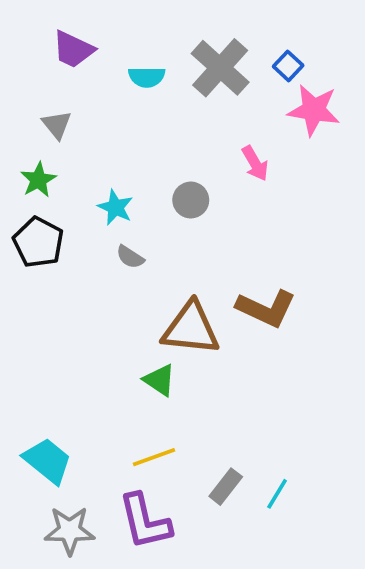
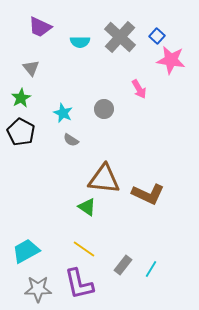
brown L-shape: (266, 308) -> (148, 194), moved
yellow line: (154, 457) -> (84, 249), turned 55
cyan trapezoid: (48, 461) -> (26, 251), turned -68

